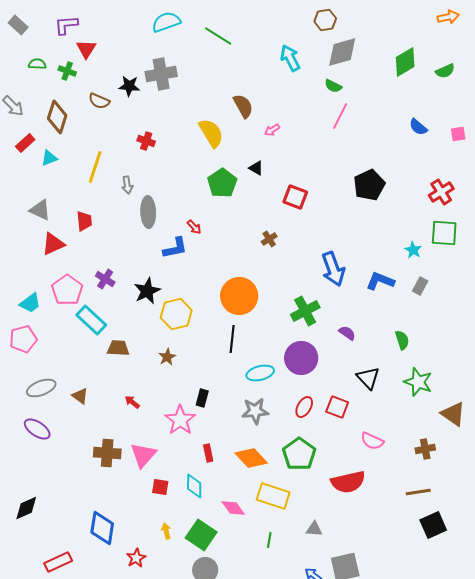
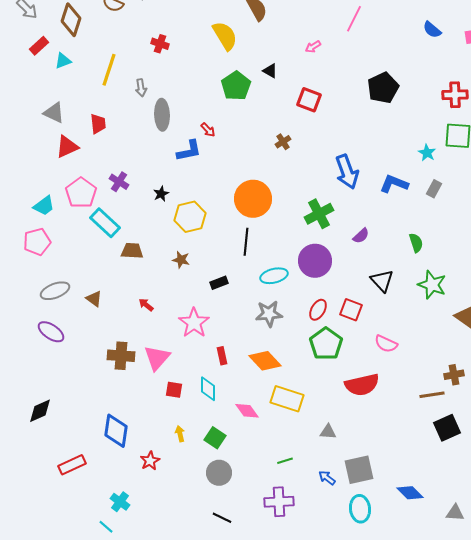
pink arrow: (272, 130) -> (313, 47), moved
red cross: (441, 192) -> (455, 95), turned 30
black star: (147, 291) -> (161, 194), size x0.6
purple semicircle: (347, 333) -> (361, 236), turned 102
brown star: (167, 357) -> (181, 260), turned -30
black rectangle: (202, 398) -> (219, 283), moved, turned 54
brown cross: (425, 449) -> (454, 375), moved
green pentagon: (299, 454) -> (326, 344), moved
green square: (201, 535) -> (215, 438), size x0.7
green line: (269, 540) -> (285, 461), moved, turned 63

